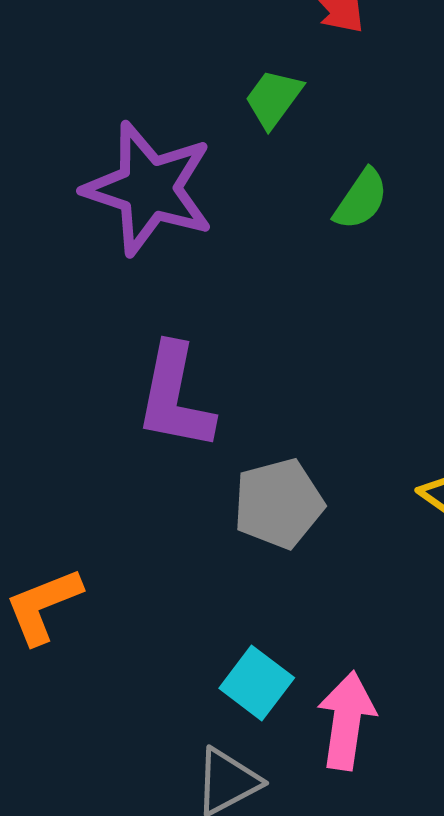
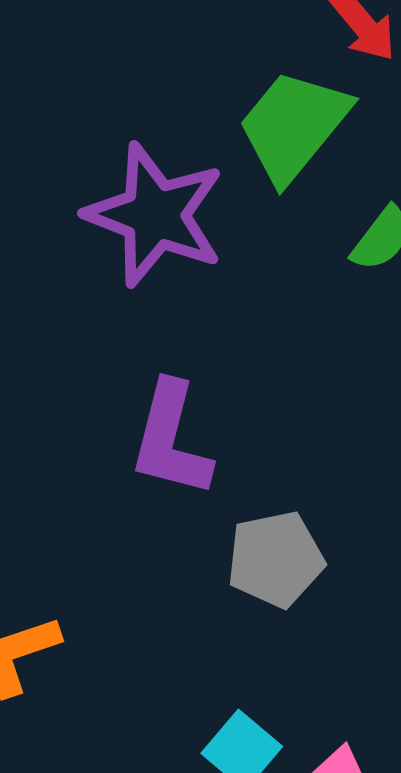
green trapezoid: (273, 99) -> (294, 126), size x1.8

